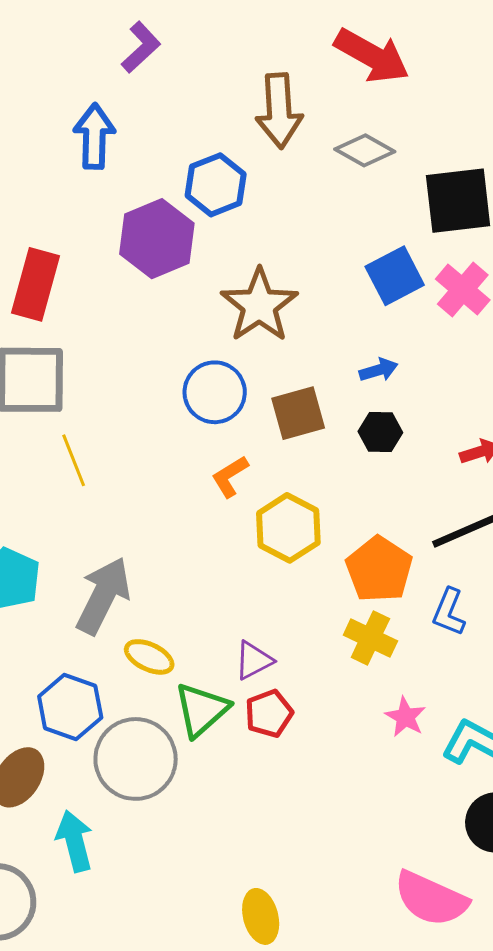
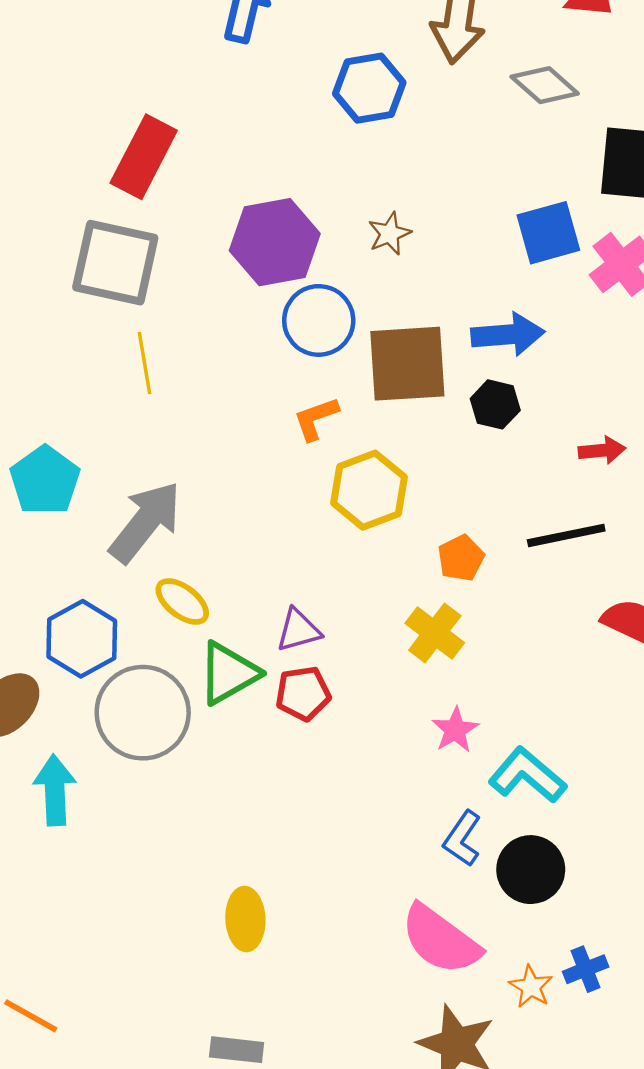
purple hexagon: (157, 239) -> (275, 242), moved
brown star: (259, 305) -> (389, 234), size x0.5
blue arrow: (379, 370) -> (508, 334), size x1.6
brown square: (298, 413) -> (407, 364), size x1.4
orange pentagon: (379, 569) -> (461, 558), size x0.6
blue L-shape: (449, 612) -> (462, 839), moved

